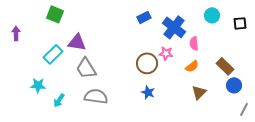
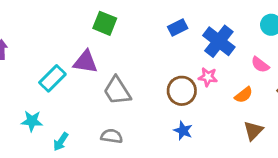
green square: (55, 14) -> (105, 23), moved
pink semicircle: (194, 43) -> (260, 65), moved, turned -48
gray trapezoid: (86, 68) -> (117, 91), moved
gray semicircle: (96, 96) -> (112, 136), size x0.7

